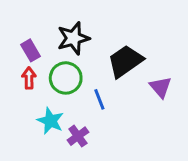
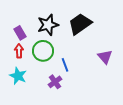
black trapezoid: (125, 61) -> (80, 24), moved
cyan star: (50, 121) -> (18, 76), moved
purple cross: (78, 136) -> (55, 82), moved

